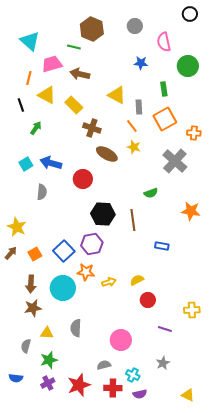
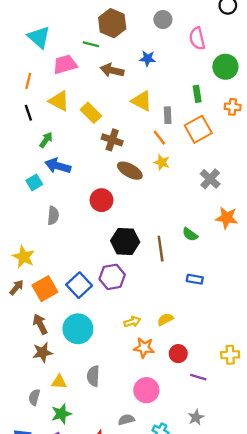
blue star: (141, 63) -> (148, 58), moved
brown arrow: (80, 74) -> (112, 70), moved
orange line: (29, 78) -> (28, 81), moved
orange cross: (194, 133) -> (233, 107), moved
gray cross: (175, 161) -> (210, 179), size x0.7
blue arrow: (51, 163) -> (58, 166), moved
green semicircle: (151, 193) -> (190, 234), moved, turned 56
orange star: (191, 211) -> (227, 218), moved
orange square: (35, 254) -> (45, 289), size x1.5
orange star: (86, 272) -> (144, 348), moved
brown arrow: (31, 284) -> (40, 324), turned 150
red circle: (148, 300) -> (178, 354), moved

